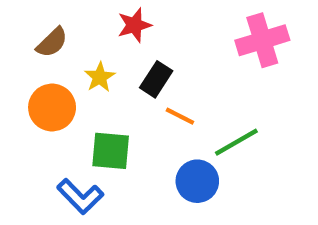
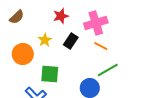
pink cross: (262, 40) -> (96, 23), moved
brown semicircle: (52, 42) -> (17, 17), moved
orange line: (180, 116) -> (101, 46), moved

